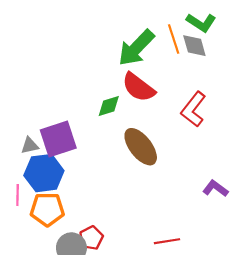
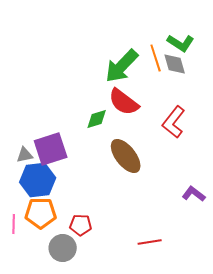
pink line: (18, 195) -> (14, 224), moved
red pentagon: (91, 238) -> (81, 225), moved, turned 30

